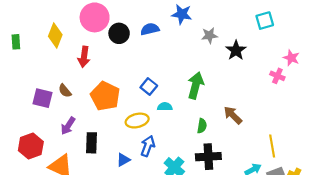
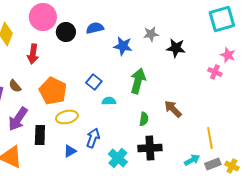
blue star: (182, 14) -> (123, 46), moved
cyan square: (265, 21) -> (222, 19), moved, size x1.5
black star: (236, 50) -> (176, 48), turned -30
yellow ellipse: (137, 121) -> (67, 117), moved
purple arrow: (68, 126) -> (18, 119), size x1.4

